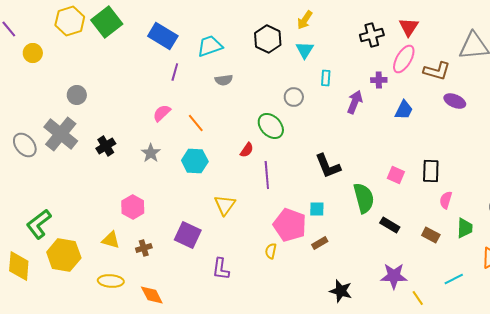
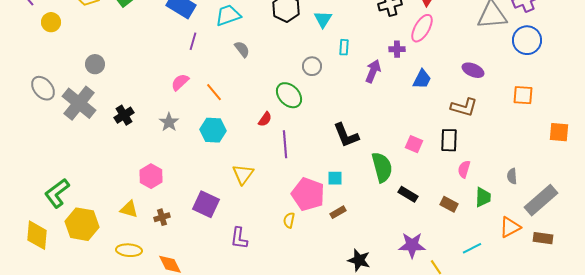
brown L-shape: (437, 71) -> (464, 107), moved
gray semicircle: (224, 80) -> (242, 49), turned -120
gray ellipse: (25, 145) -> (43, 88), moved

